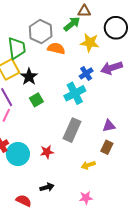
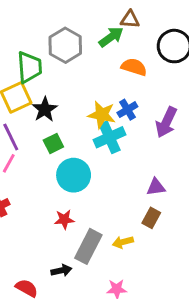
yellow star: (90, 43) -> (102, 115), moved
orange semicircle: (56, 48) -> (134, 67), moved
purple arrow: (112, 68) -> (166, 122), moved, turned -50
gray rectangle: (72, 130) -> (88, 246), moved
cyan circle: (18, 154) -> (74, 175), moved

